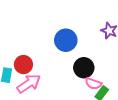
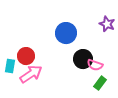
pink semicircle: (93, 84) -> (95, 65), moved

